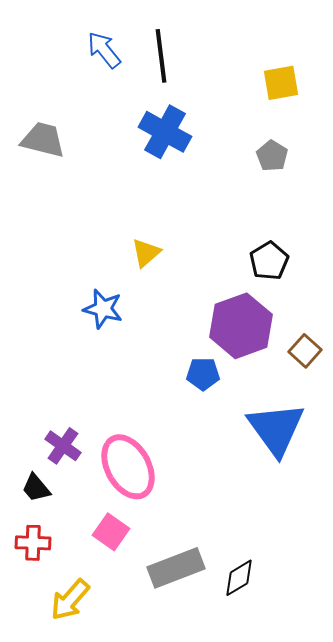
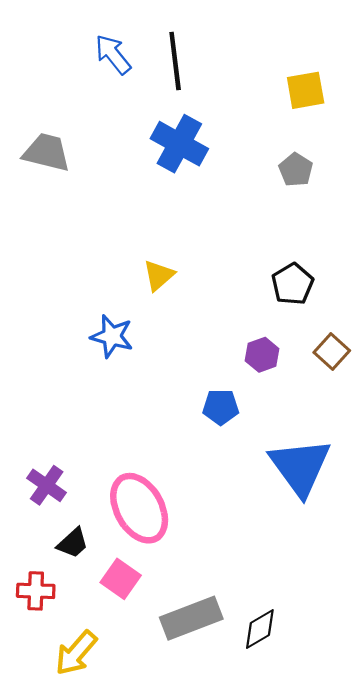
purple hexagon: (241, 326) -> (262, 355), size x0.5
brown square: (305, 351) -> (332, 351), moved
purple cross: (63, 446) -> (47, 485), moved
black trapezoid: (36, 488) -> (73, 543), moved, turned -92

